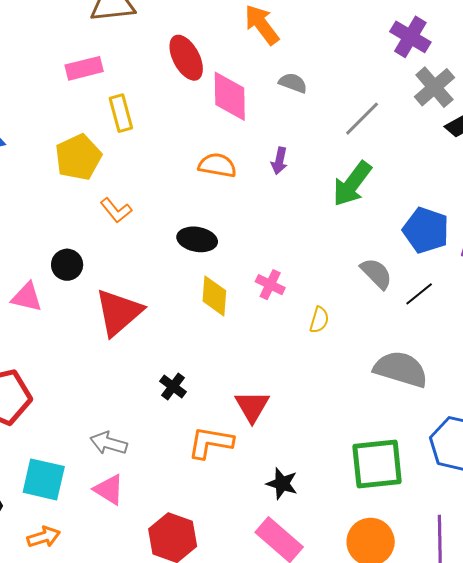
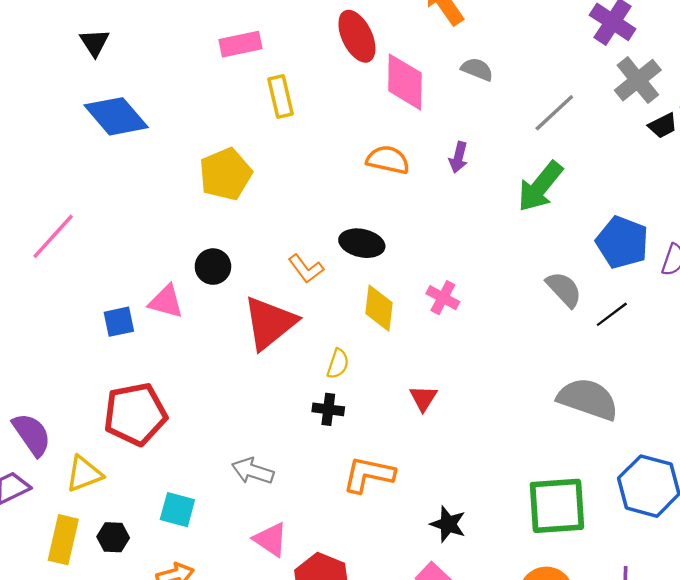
yellow pentagon: (78, 157) -> (225, 174), moved
orange L-shape: (116, 210) -> (306, 269), moved
yellow semicircle: (319, 320) -> (338, 364), moved
black cross: (173, 387) -> (328, 409), turned -32
red triangle: (252, 406) -> (423, 398), moved, size x0.7
cyan square: (44, 479) -> (177, 510), size x0.7
pink triangle: (109, 490) -> (271, 539), moved

